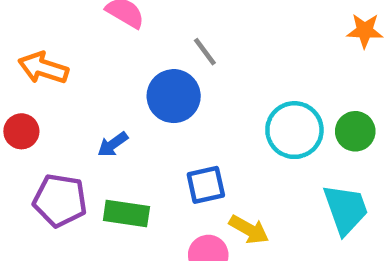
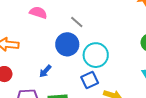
cyan circle: (294, 130) -> (96, 55), moved

